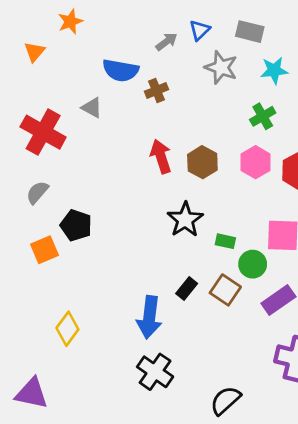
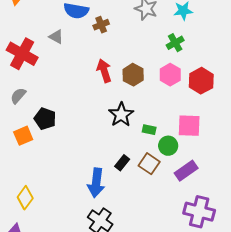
yellow diamond: (67, 329) -> (25, 198), moved

